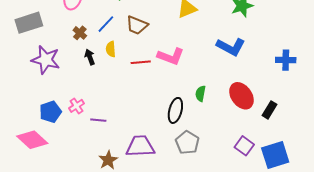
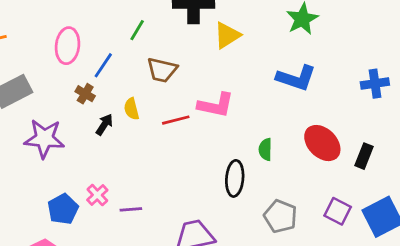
blue line: (106, 24) -> (103, 65), moved
black arrow: (90, 57) -> (104, 125), turned 63
gray pentagon: (187, 143) -> (280, 216), moved

